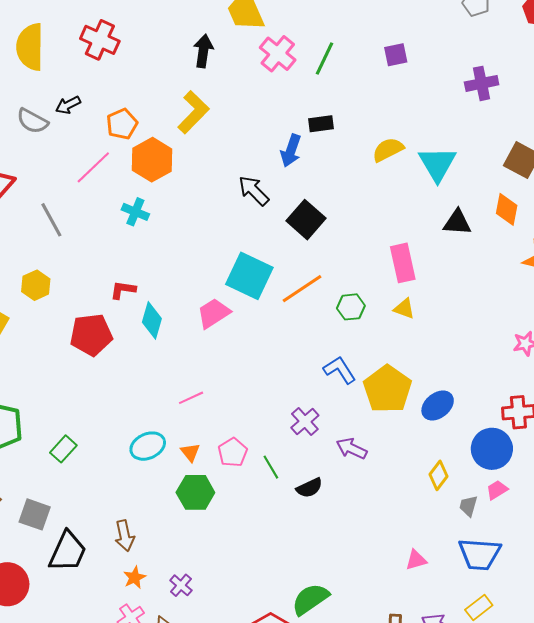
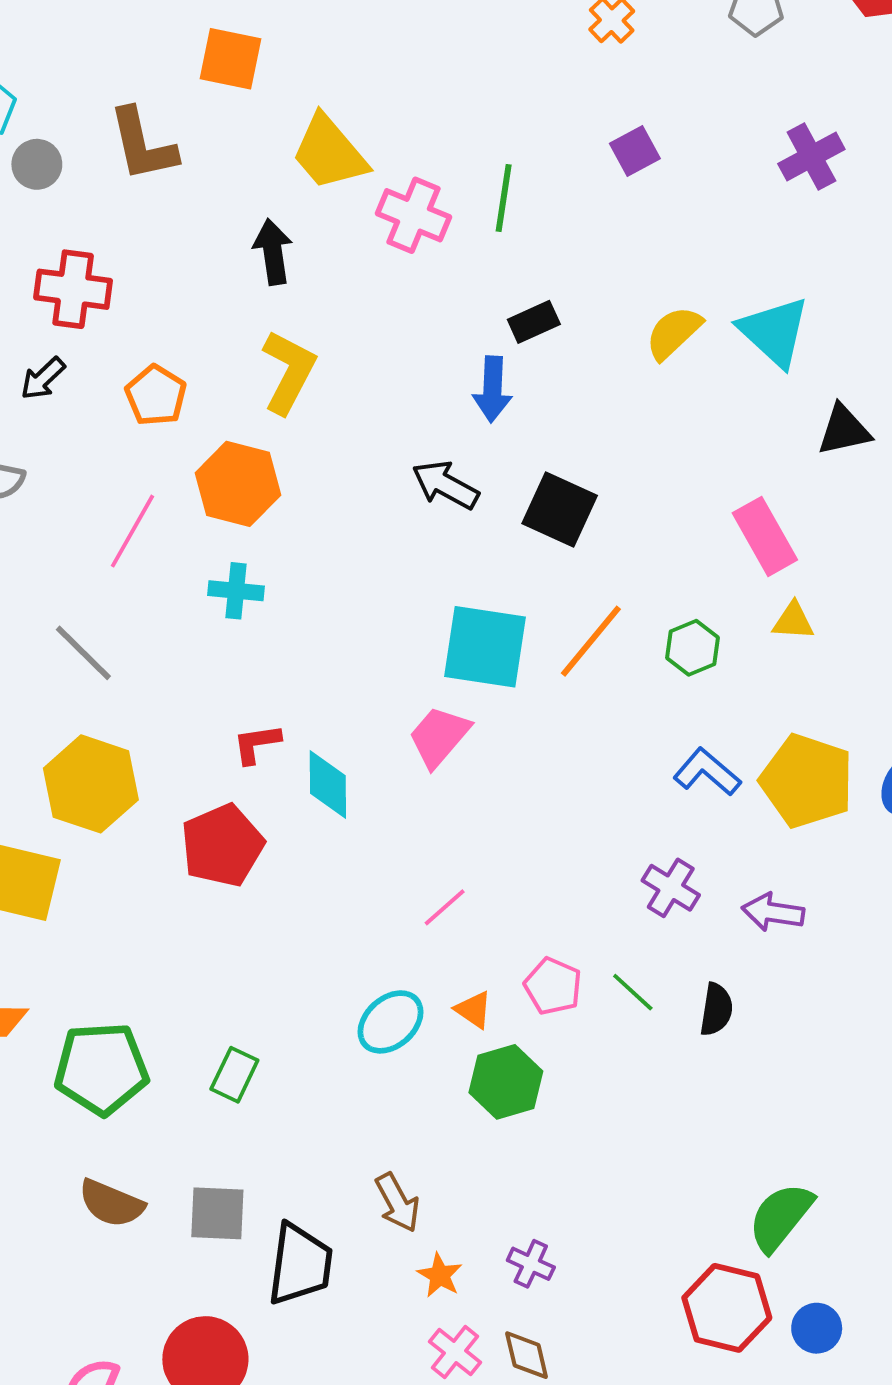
black arrow: (68, 105) -> (43, 379), moved
orange pentagon: (122, 124) -> (156, 395), moved
yellow hexagon: (36, 285) -> (91, 784), size x1.6
black semicircle: (309, 488) -> (716, 1009), turned -40

